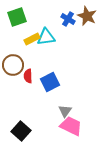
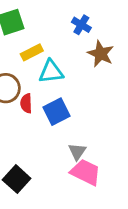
brown star: (87, 16) -> (101, 54), moved
cyan triangle: (46, 37) -> (51, 72), moved

